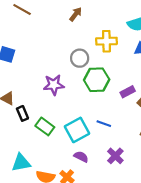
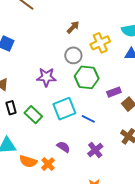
brown arrow: (76, 14) -> (73, 27), moved
yellow cross: (107, 41) -> (100, 43), turned -30
black rectangle: (22, 113) -> (11, 108), moved
cyan square: (77, 130) -> (64, 109), moved

